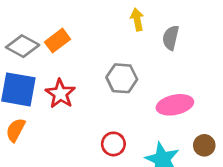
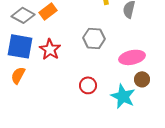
brown circle: (204, 145) -> (142, 79), moved

